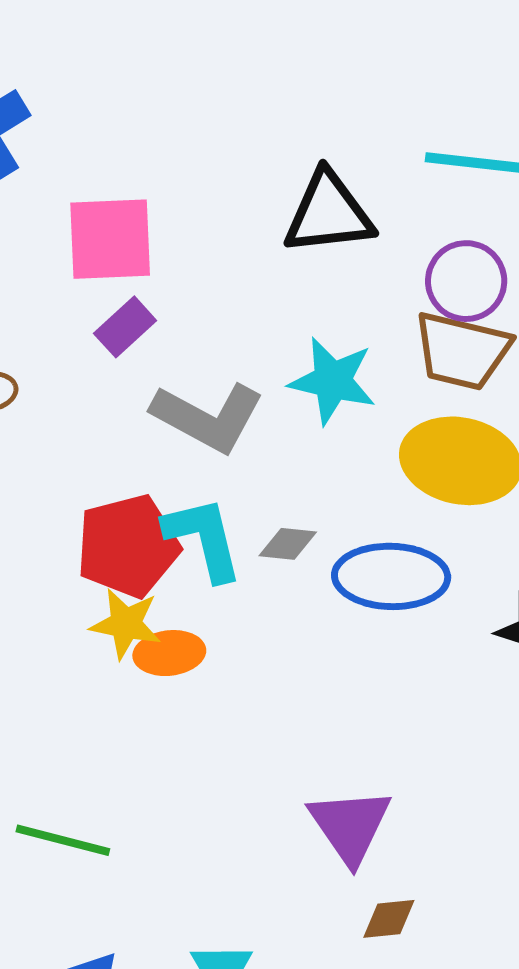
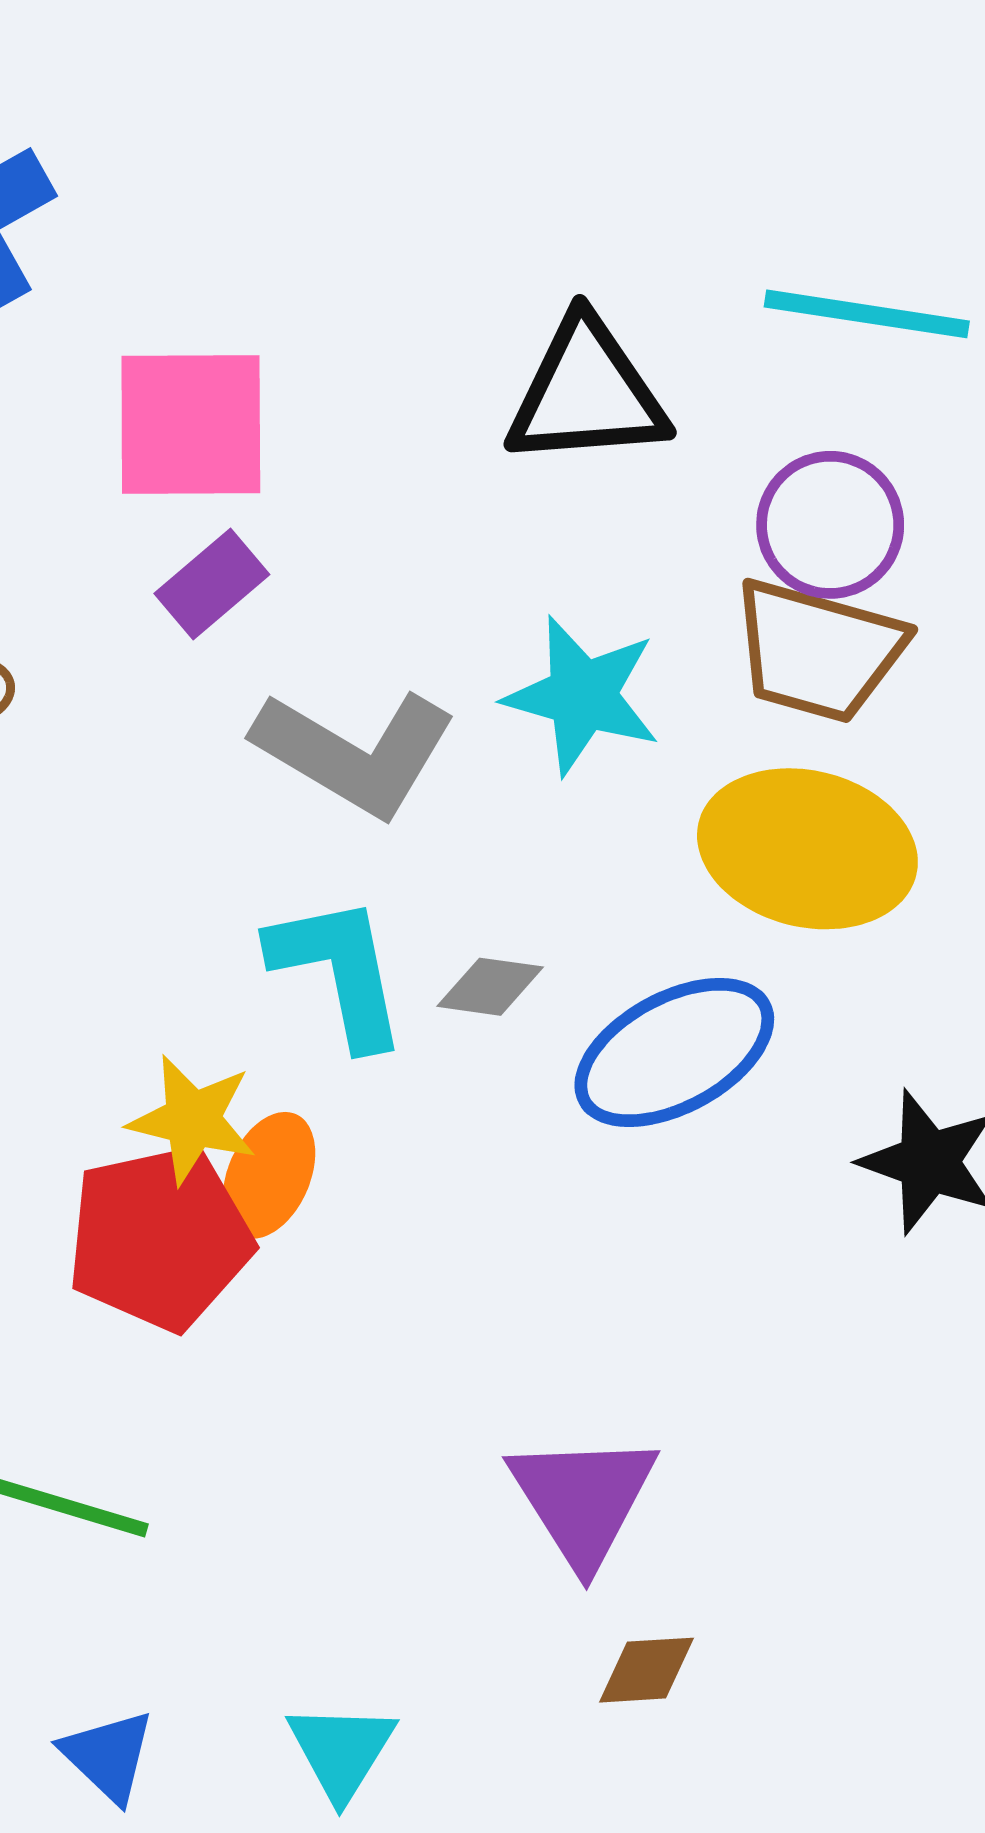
red pentagon: (128, 546) -> (160, 1238), moved
blue ellipse: (391, 576) -> (674, 1053), turned -32
orange ellipse: (169, 653) -> (269, 1175), turned -62

